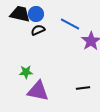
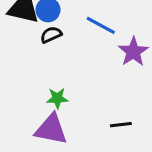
green star: (26, 72) -> (57, 98), moved

